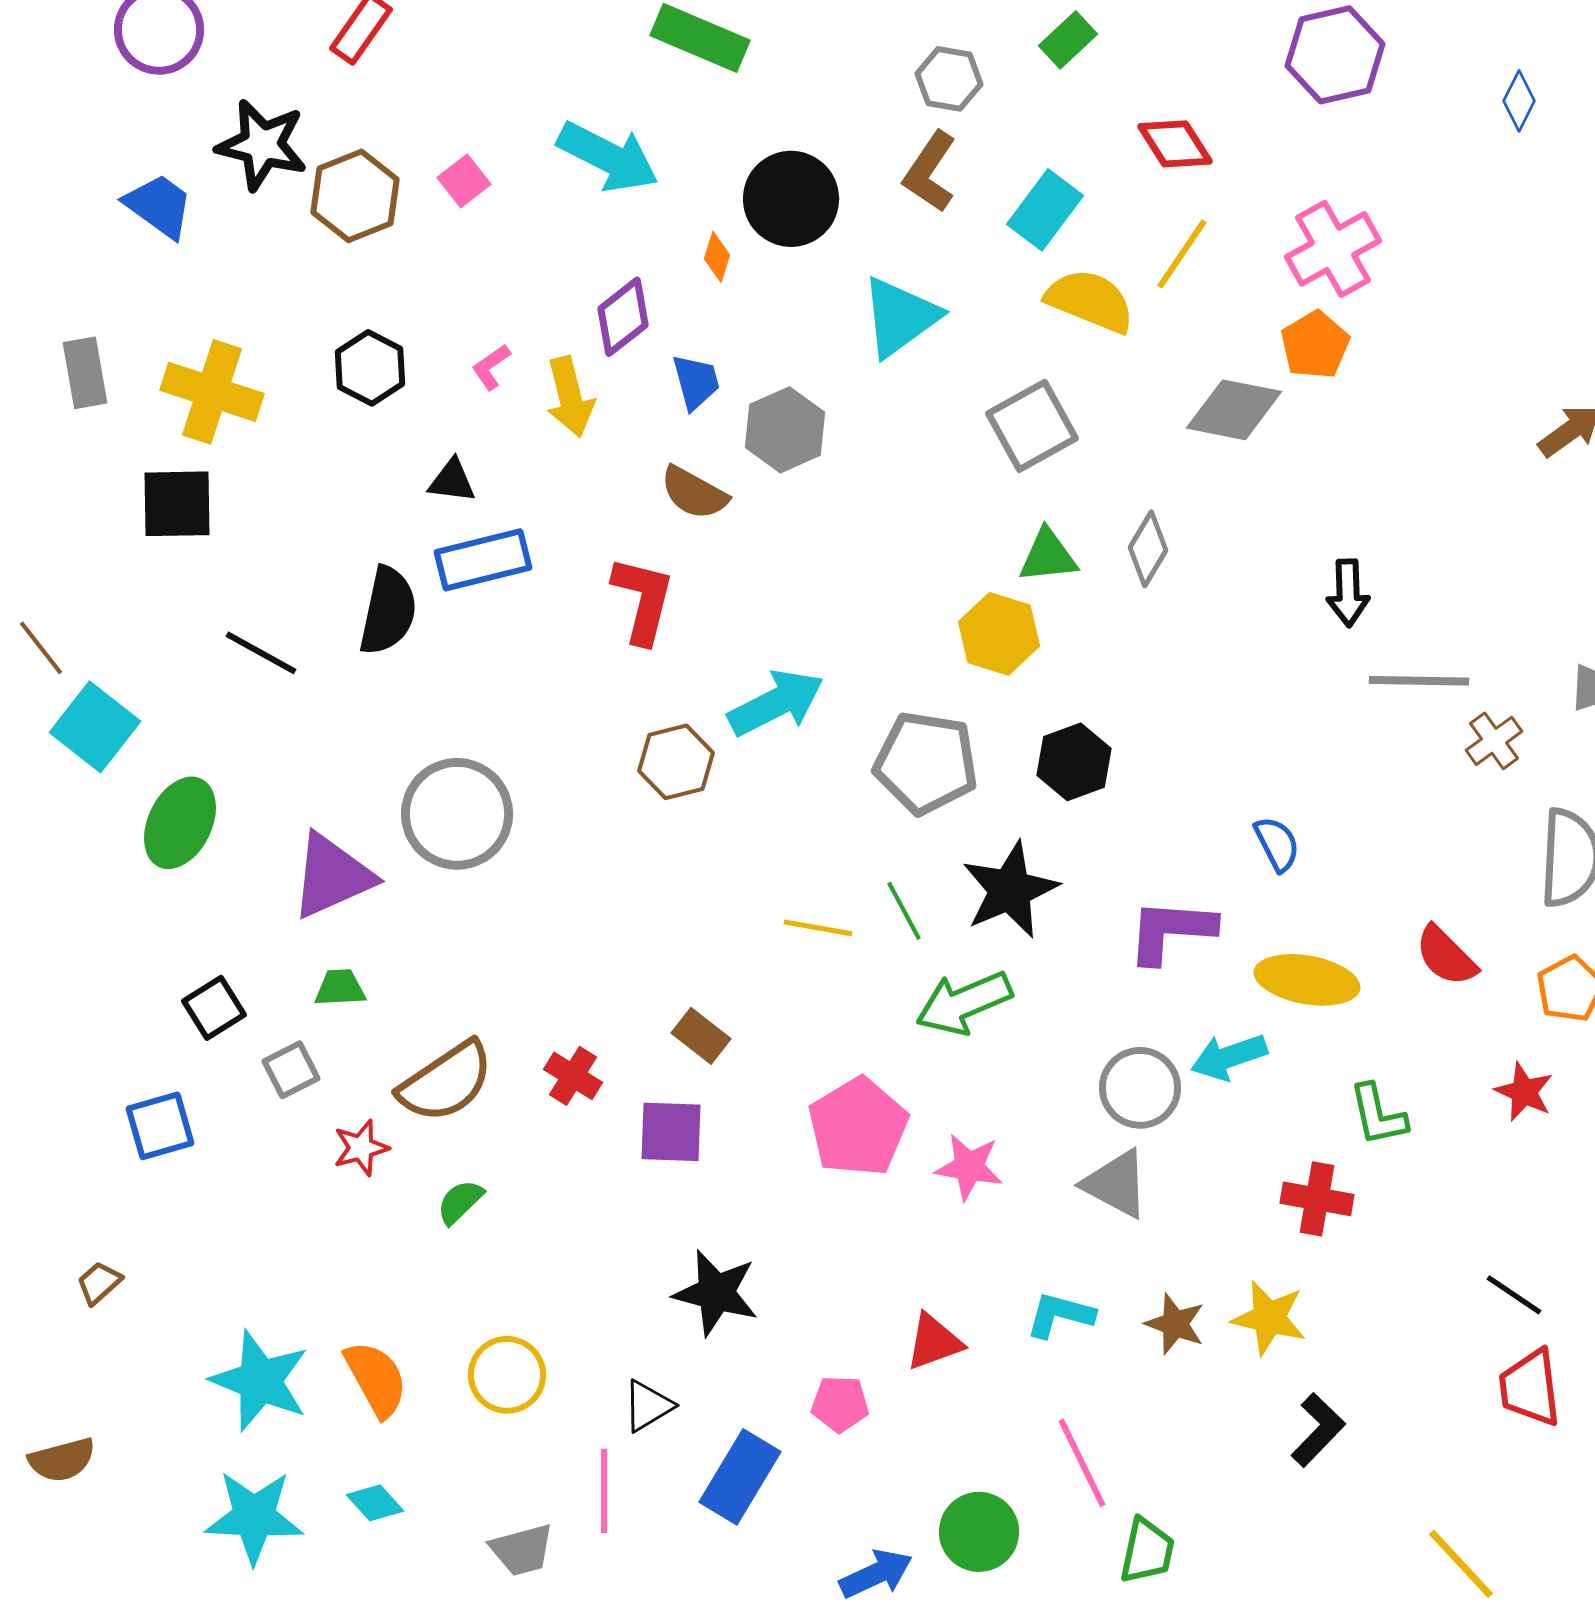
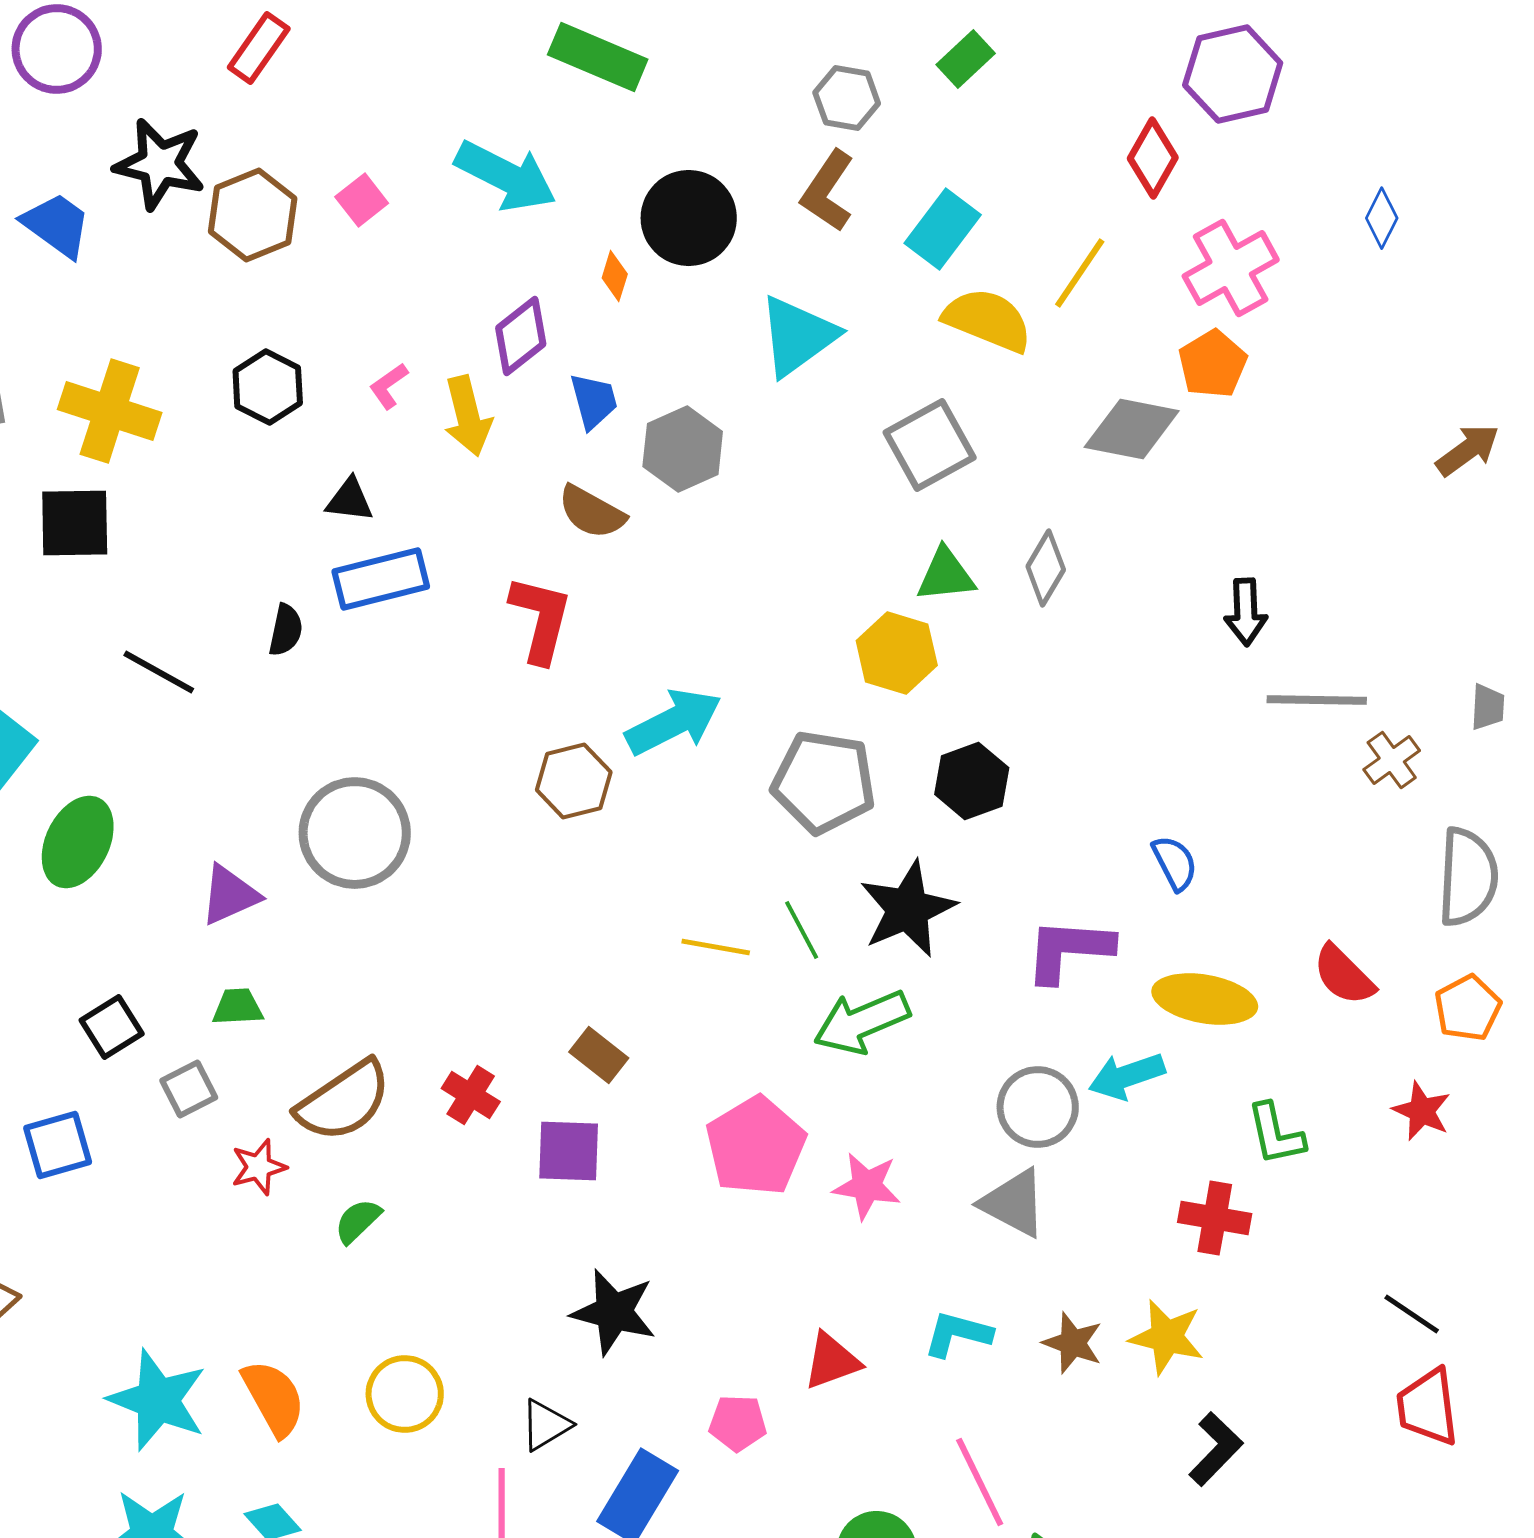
blue diamond: (1519, 101) -> (1382, 218), moved
red diamond: (1175, 144) -> (1153, 158), moved, turned 62
black semicircle: (388, 611) -> (286, 630), size x0.6
purple triangle: (332, 876) -> (230, 895), size x0.7

